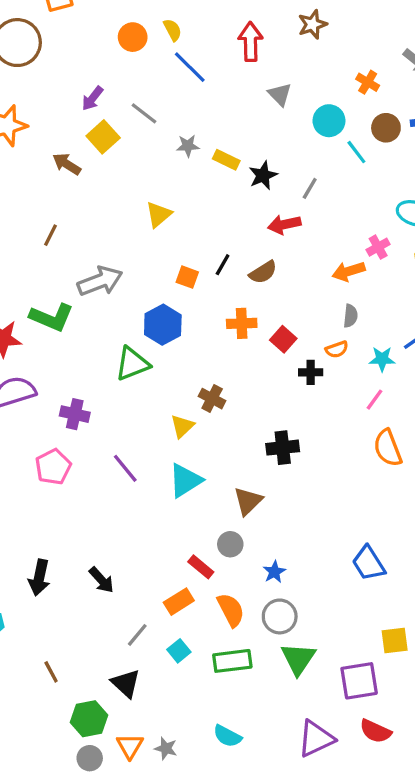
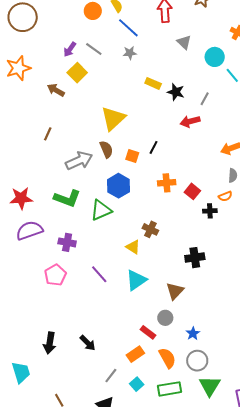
gray line: (144, 113) -> (94, 49), moved
gray star: (188, 146) -> (130, 53), moved
black star: (263, 175) -> (176, 92), turned -30
yellow triangle: (159, 214) -> (113, 118), size x1.5
brown semicircle: (263, 272) -> (106, 149), moved, turned -78
green L-shape: (52, 317) -> (67, 198), moved
yellow triangle: (182, 426) -> (133, 247), turned -42

